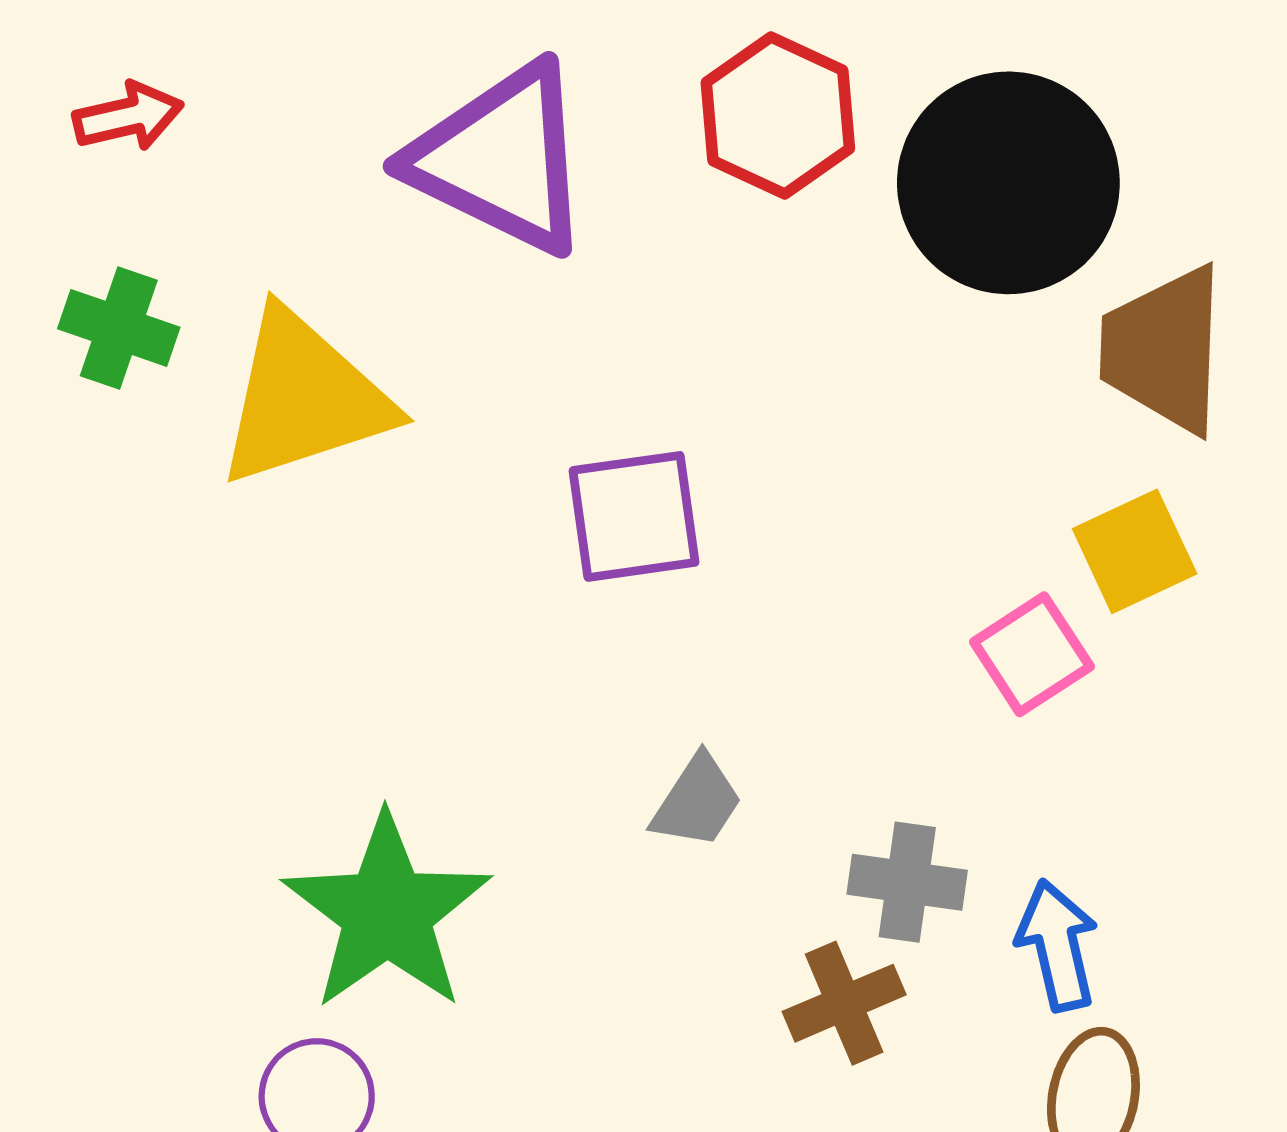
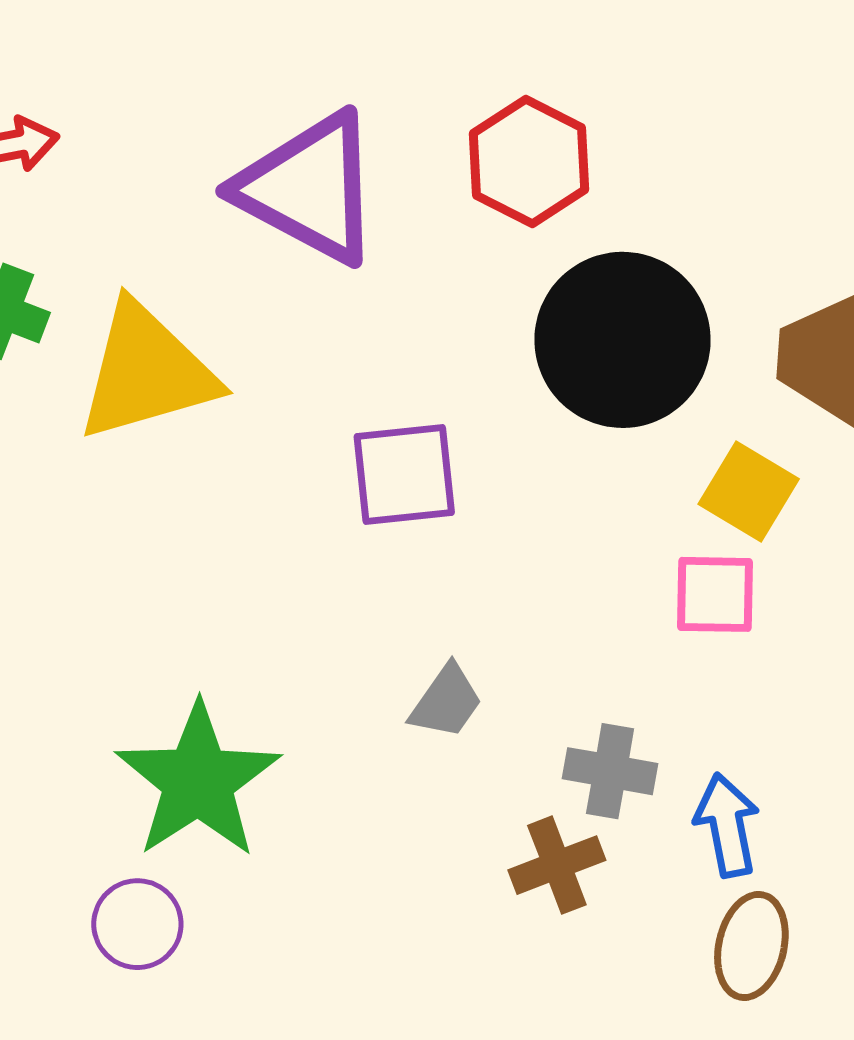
black circle: (1008, 183) -> (623, 340), moved
yellow square: (1135, 551) -> (749, 491), moved, turned -36
pink square: (1032, 654) -> (715, 594), turned 32

